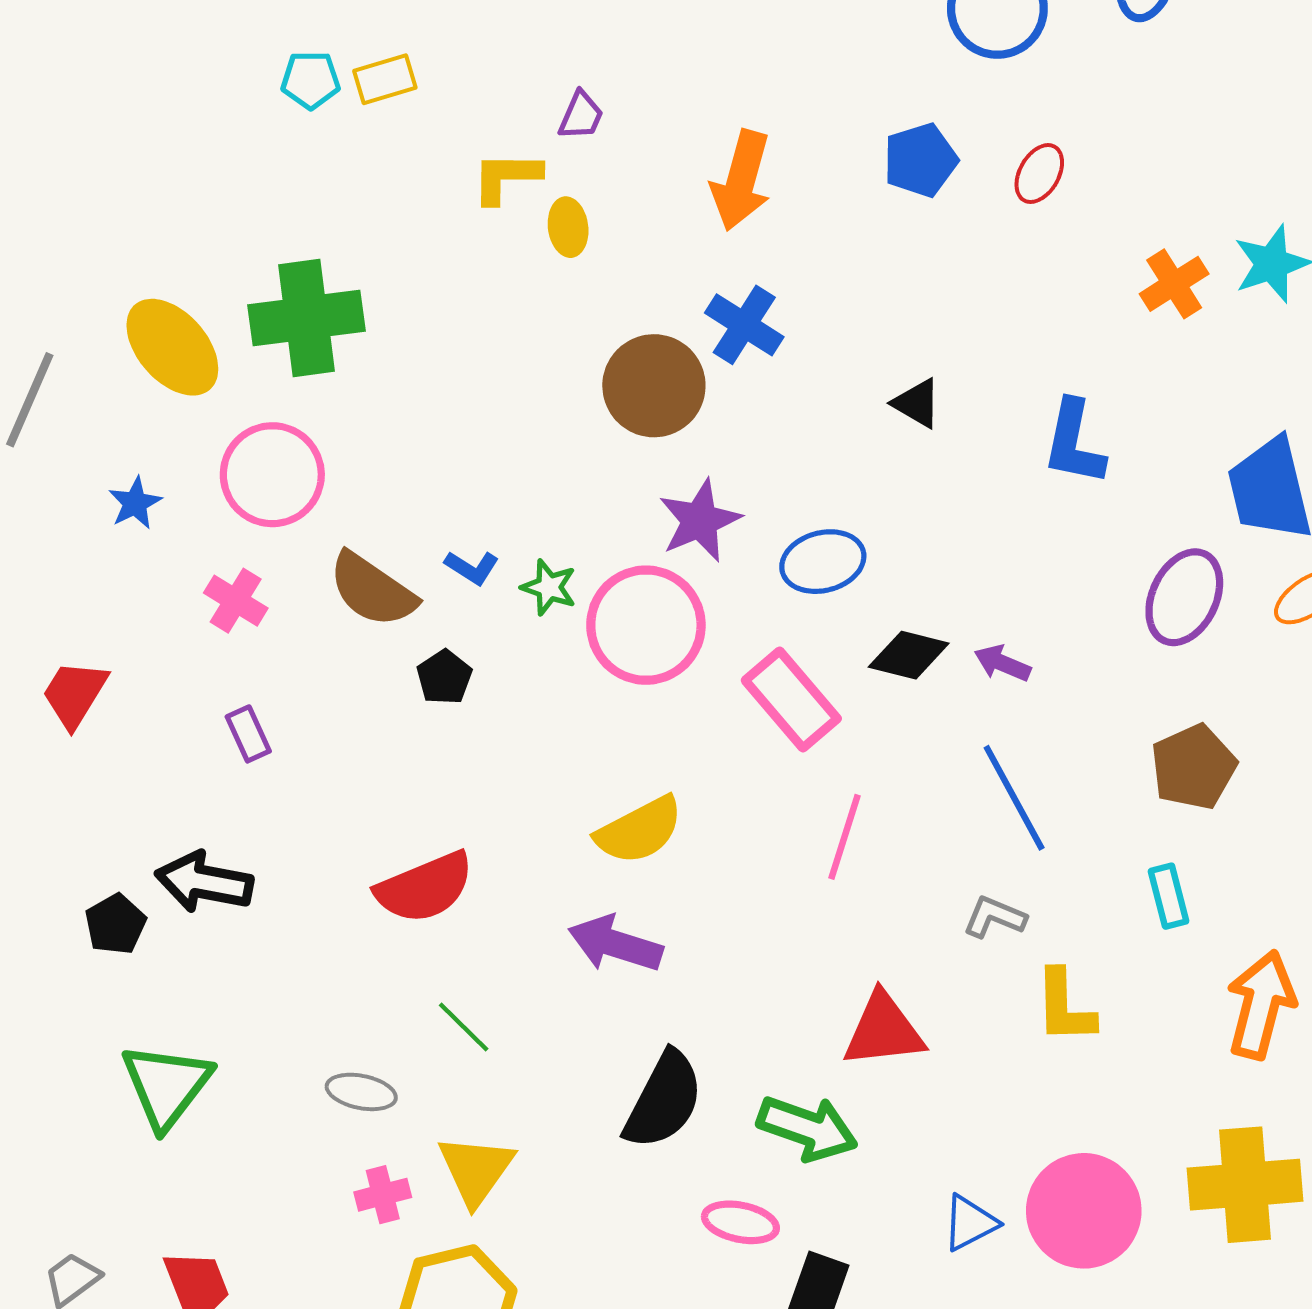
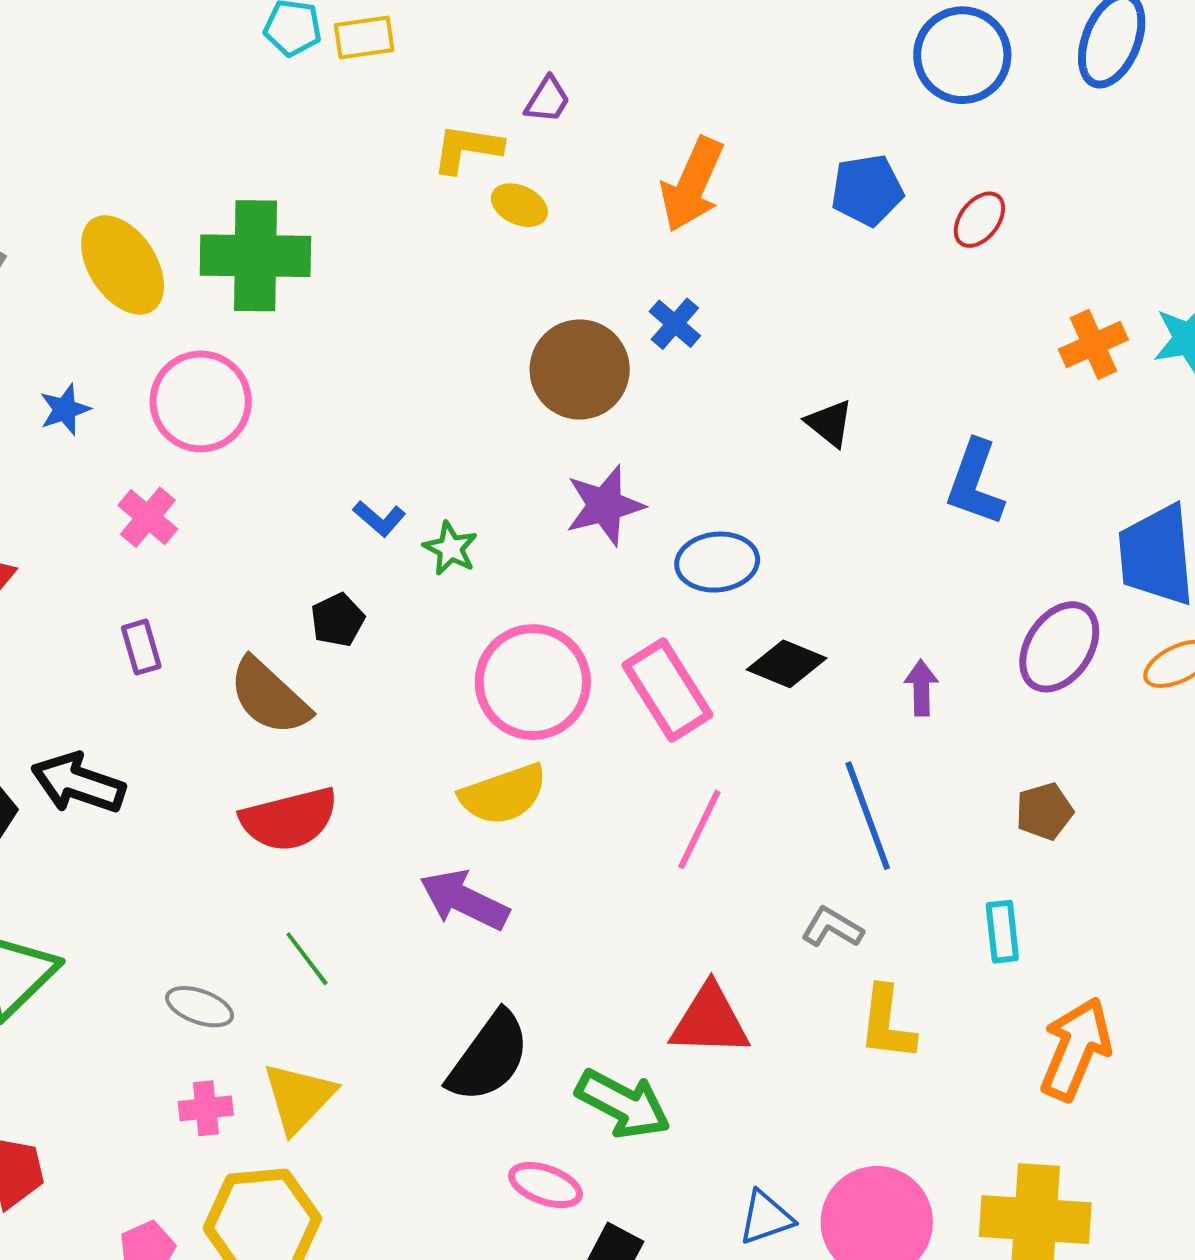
yellow ellipse: (568, 227) -> (519, 205), turned -66
blue cross: (744, 325) -> (675, 324), size x0.7
brown semicircle: (372, 590) -> (269, 697), moved
pink circle: (646, 625) -> (533, 682), moved
purple arrow: (1002, 663) -> (921, 688), moved, turned 58
brown pentagon: (1194, 767) -> (1044, 811), size x0.7

